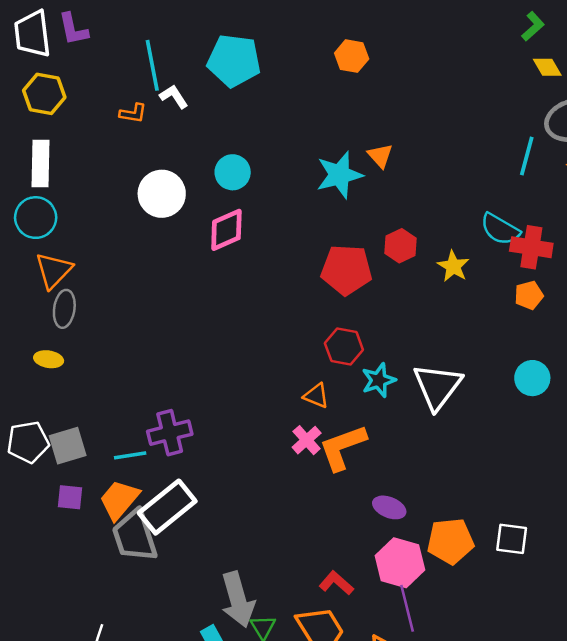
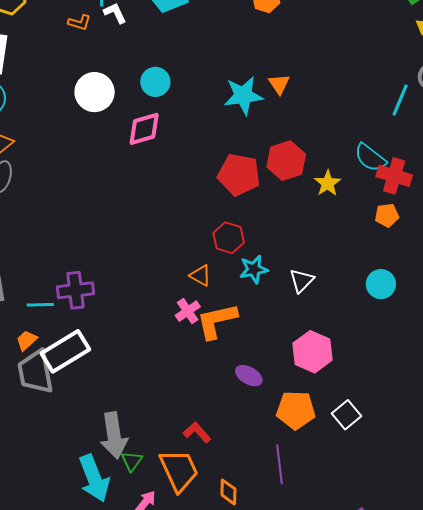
red hexagon: (401, 246) -> (286, 161), size x1.4
white triangle: (437, 386) -> (302, 281), size x0.6
orange trapezoid: (119, 500) -> (27, 340), size x0.6
white square: (512, 539) -> (347, 415), turned 36
pink hexagon: (400, 563) -> (312, 352), moved
purple line: (407, 608) -> (280, 464), moved

